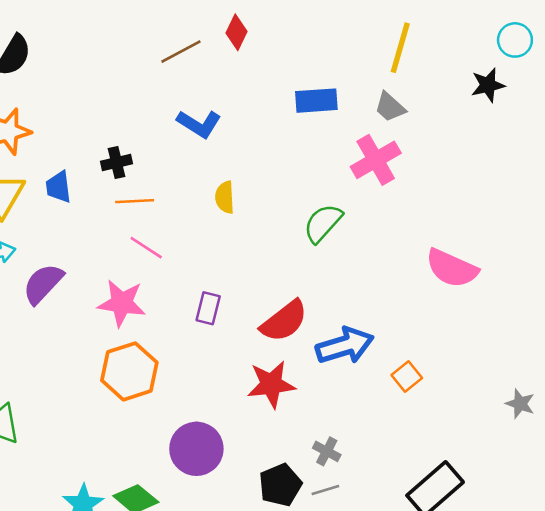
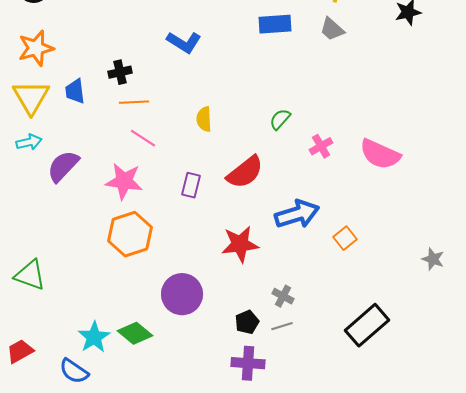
pink cross: (376, 160) -> (321, 146), moved, size x0.6
yellow semicircle: (225, 197) -> (204, 119), moved
green semicircle: (323, 223) -> (280, 119), size x0.7
red semicircle: (284, 321) -> (245, 172), moved
black pentagon: (280, 485) -> (247, 322), size x0.7

